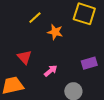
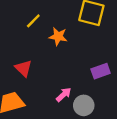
pink arrow: (51, 71) -> (64, 95), moved

